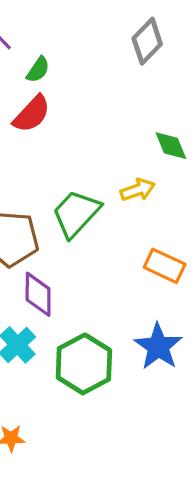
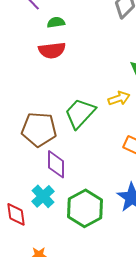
green semicircle: (38, 70) -> (56, 22), turned -132
red semicircle: (32, 114) -> (52, 50), turned 40

